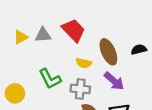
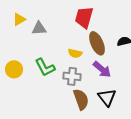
red trapezoid: (74, 30) -> (84, 17), moved, turned -120
yellow triangle: (21, 37) -> (19, 19), moved
yellow circle: (15, 93) -> (14, 69), moved

